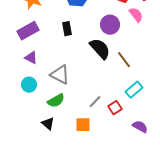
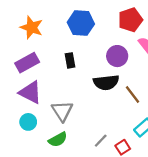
black semicircle: (100, 49) -> (106, 82), turned 125
purple triangle: (31, 58) -> (30, 92), size x1.6
gray triangle: (60, 75) -> (62, 111), turned 30

